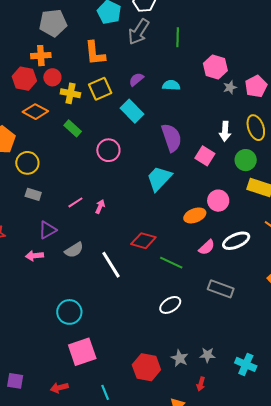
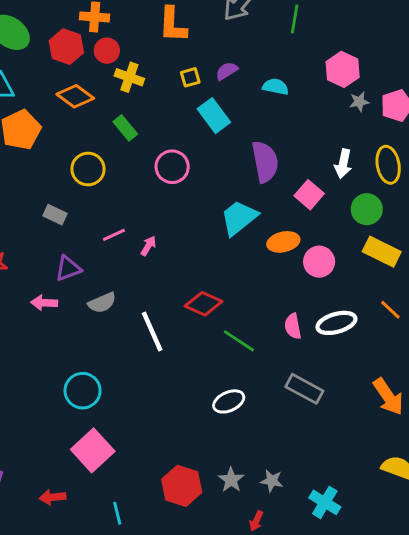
yellow square: (100, 89) -> (190, 77), moved, size x0.6
yellow circle: (27, 163) -> (88, 169), moved
orange ellipse: (195, 215) -> (283, 242), moved
pink semicircle: (207, 247) -> (293, 326), turned 114
pink square: (82, 352) -> (93, 450), turned -32

